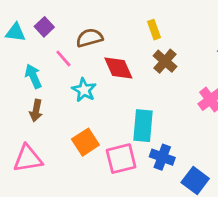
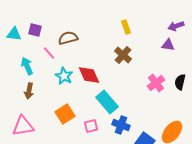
purple square: (44, 27) -> (35, 30), turned -32
yellow rectangle: (154, 30) -> (126, 27), moved
red diamond: (118, 68) -> (89, 75), moved
cyan rectangle: (143, 126) -> (107, 102), turned -45
pink square: (121, 159) -> (91, 126), size x0.6

